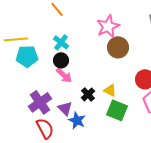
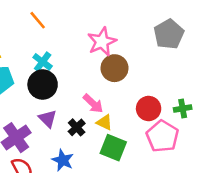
black circle: (61, 60) -> (43, 85), size x1.5
pink arrow: (64, 75) -> (93, 103), moved
purple triangle: (65, 108) -> (48, 119), moved

